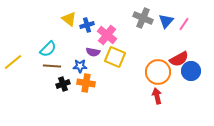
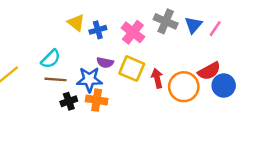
pink cross: (107, 35) -> (133, 32), moved
blue star: (80, 66) -> (89, 79), size x1.5
red arrow: (157, 96) -> (157, 78), moved

